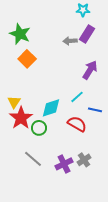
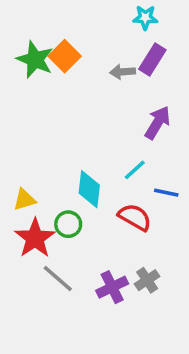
orange square: (27, 59) -> (65, 56), moved
yellow triangle: (14, 102) -> (24, 200), moved, turned 40
cyan diamond: (51, 108) -> (89, 189), turned -65
red star: (21, 118) -> (35, 238), moved

